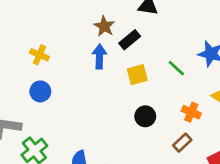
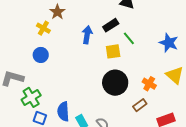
brown star: (104, 26) -> (57, 12), moved
green line: (176, 68) -> (129, 38), moved
black circle: (145, 116) -> (115, 83), size x1.6

